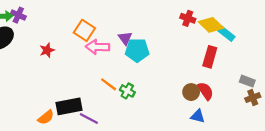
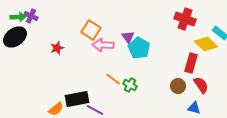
red cross: (188, 18) -> (185, 19), size x1.5
yellow diamond: (211, 25) -> (206, 44), moved
cyan pentagon: (137, 50) -> (139, 48), turned 30
red rectangle: (210, 57) -> (191, 63), moved
brown circle: (191, 92) -> (178, 86), moved

